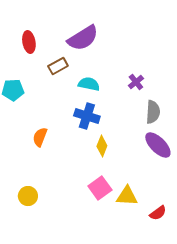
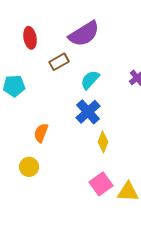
cyan semicircle: (89, 84) -> (90, 80), turned -60
blue cross: (87, 116) -> (88, 112), turned 30
yellow circle: (28, 196) -> (29, 167), moved

